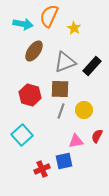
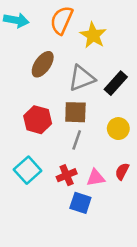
cyan arrow: (23, 24) -> (16, 20), moved
yellow star: (74, 28) -> (93, 35), size x1.5
yellow circle: (84, 110) -> (118, 129), moved
blue square: (64, 161) -> (80, 203), turned 30
red cross: (42, 169) -> (67, 175), moved

